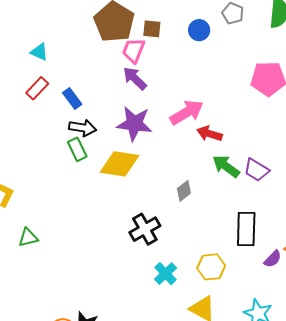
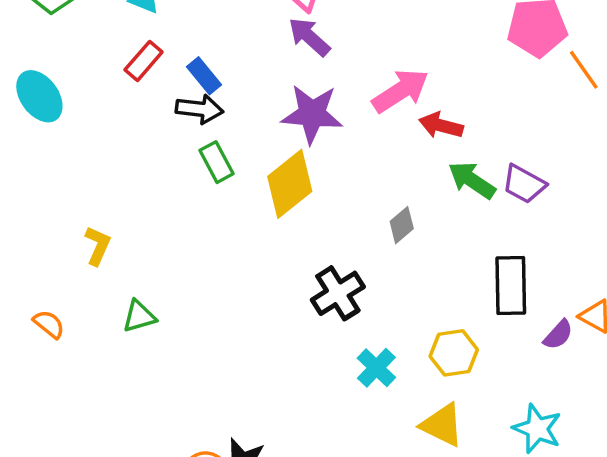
black arrow: (83, 128) -> (199, 109), moved
yellow diamond: (120, 164) -> (290, 184), turned -45

